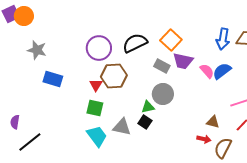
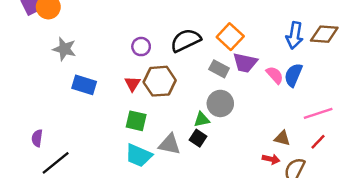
purple circle: (99, 48) -> (141, 47), size x0.6
blue semicircle: (222, 71) -> (293, 75), turned -30
red triangle: (96, 85) -> (132, 84), moved
cyan trapezoid: (97, 136) -> (139, 155), turned 150

